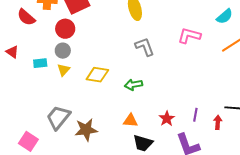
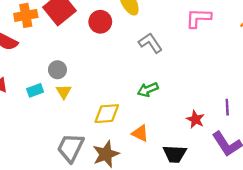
red circle: (65, 29) -> (100, 22), moved
yellow diamond: (97, 75) -> (107, 114), moved
orange triangle: (130, 121) -> (140, 133), moved, turned 35

